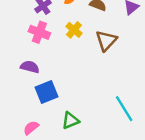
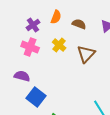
blue square: (47, 92) -> (36, 97), turned -30

